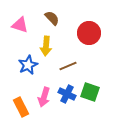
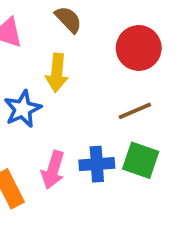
brown line: (68, 66) -> (135, 111), moved
blue cross: (67, 94) -> (97, 164), turned -30

